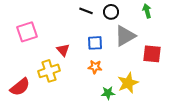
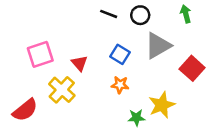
pink square: (27, 32) -> (40, 54), moved
blue square: (95, 43) -> (120, 54), turned 35
red square: (152, 54) -> (192, 68), turned 36
yellow cross: (49, 71) -> (62, 90), turned -30

